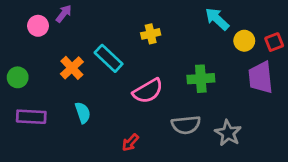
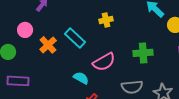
pink circle: (38, 26) -> (25, 30), moved
cyan semicircle: (83, 113) -> (81, 78), moved, turned -42

